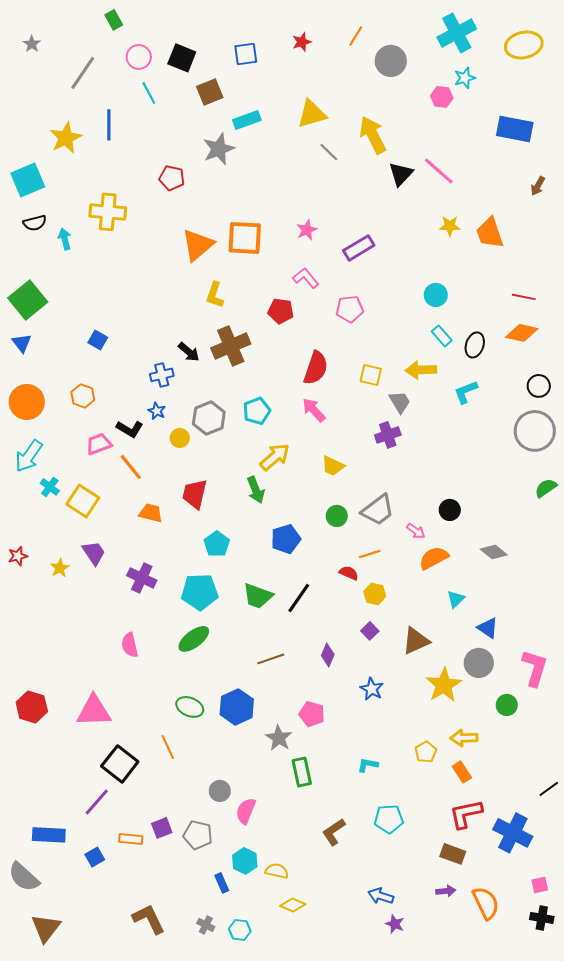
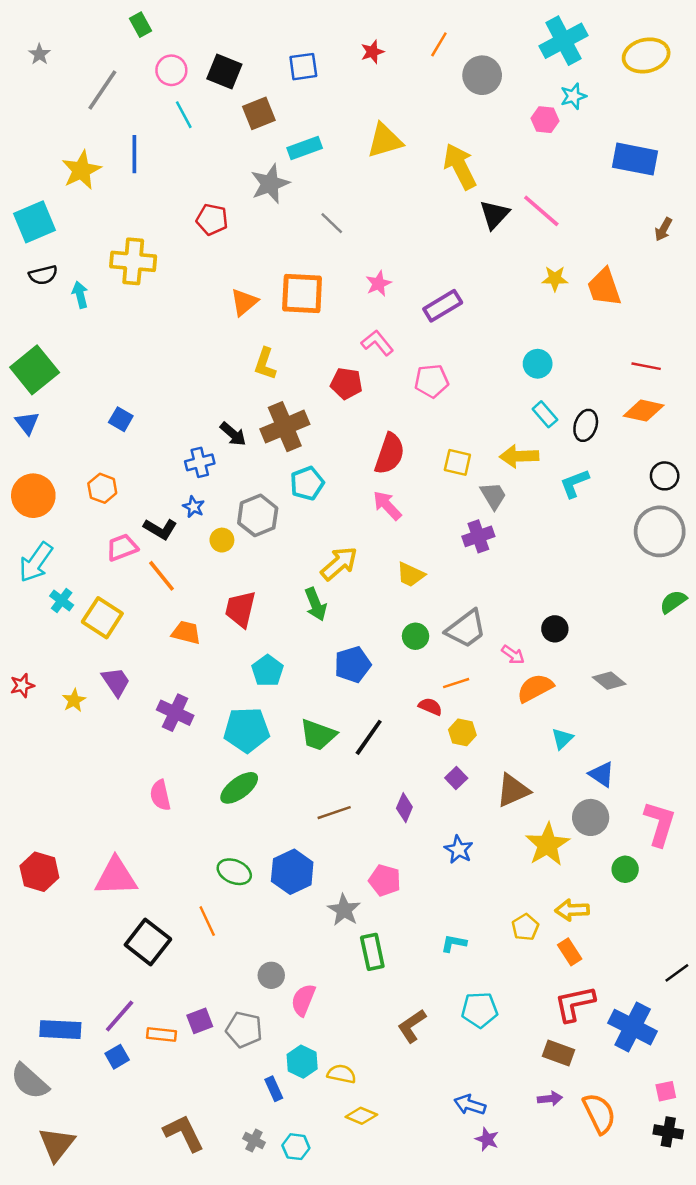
gray line: (329, 152) -> (332, 223), moved
orange triangle: (198, 245) -> (244, 302), size x0.7
cyan pentagon: (257, 411) -> (307, 483), moved
purple line: (97, 802) -> (120, 1016), moved

